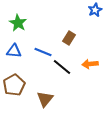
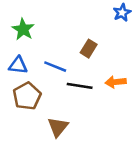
black line: (62, 67) -> (80, 86), turned -30
brown pentagon: (14, 85) -> (27, 96), moved

